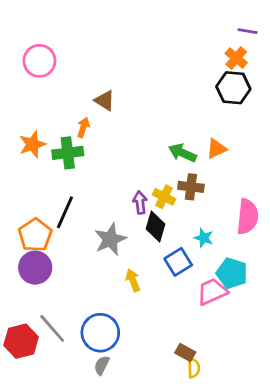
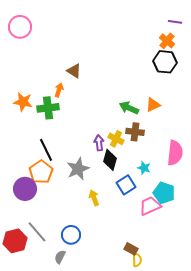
pink circle: (39, 61) -> (20, 27), moved
orange star: (32, 144) -> (23, 102), turned 30
black line: (65, 212) -> (46, 150), turned -50
orange pentagon: (35, 235) -> (41, 172), moved
blue circle: (100, 333) -> (71, 235), size x0.7
gray semicircle: (102, 365) -> (60, 257), moved

